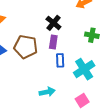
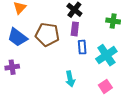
cyan arrow: (47, 92) -> (70, 79), turned 91

